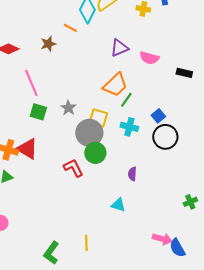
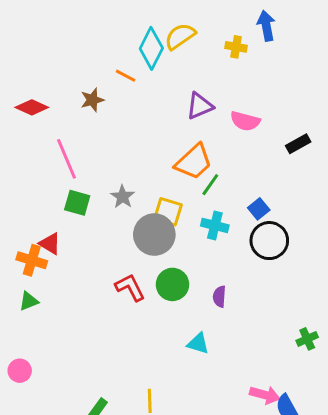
black rectangle: (184, 73) -> (298, 144), turned -42
red triangle: (27, 149) -> (50, 244), moved, size x0.7
green circle: (95, 153) -> (172, 284), moved

